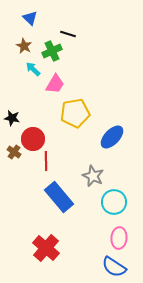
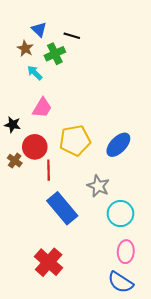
blue triangle: (30, 18) -> (39, 29), moved
pink trapezoid: (55, 84) -> (42, 108), moved
yellow pentagon: (75, 113) -> (75, 141), moved

